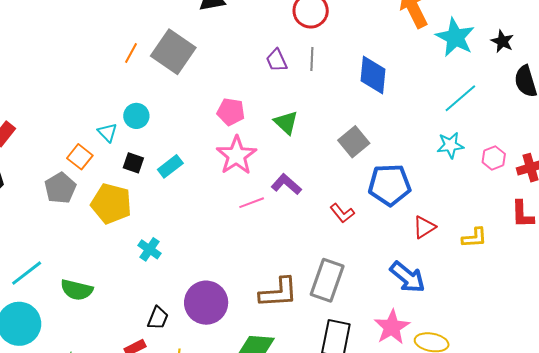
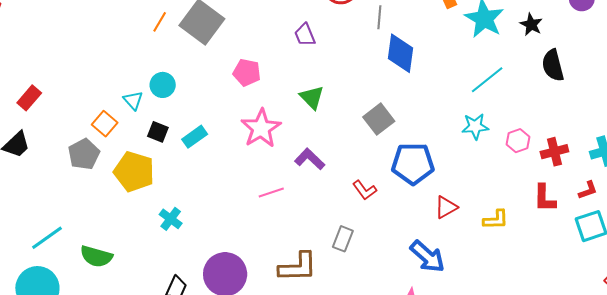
gray line: (312, 59) -> (379, 17), moved
pink pentagon: (231, 112) -> (247, 72), moved
pink line: (252, 203) -> (271, 193), moved
gray rectangle: (327, 280) -> (343, 239), moved, size x0.6

